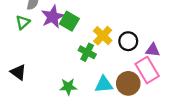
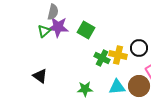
purple star: (53, 17) -> (58, 27), moved, turned 30
yellow cross: (103, 36) -> (118, 55), moved, turned -30

